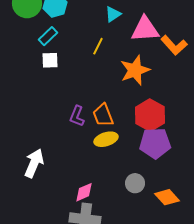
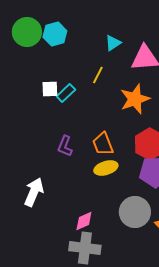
cyan rectangle: (48, 36) -> (66, 93), moved
purple L-shape: (77, 116) -> (65, 146), moved
gray circle: (135, 183) -> (135, 212), size x1.6

